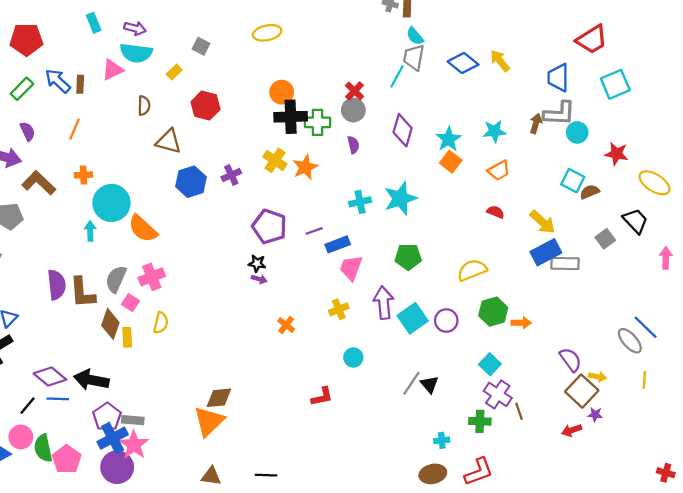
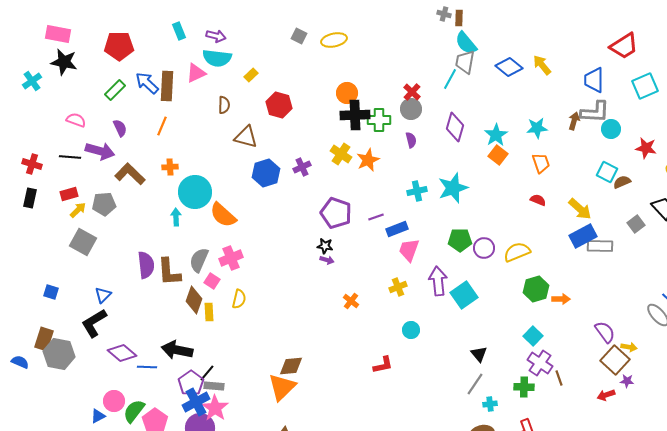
cyan semicircle: (415, 36) -> (466, 43), size x1.4
gray square: (201, 46) -> (299, 36), moved
brown rectangle: (80, 84) -> (167, 86), size x1.8
orange trapezoid: (499, 171) -> (541, 163), turned -80
purple circle: (446, 321) -> (484, 248), moved
purple diamond: (50, 377) -> (122, 353), moved
gray line: (412, 383) -> (475, 384), moved
black line: (28, 406) -> (207, 373), moved
green semicircle: (43, 448) -> (134, 411), turned 50

